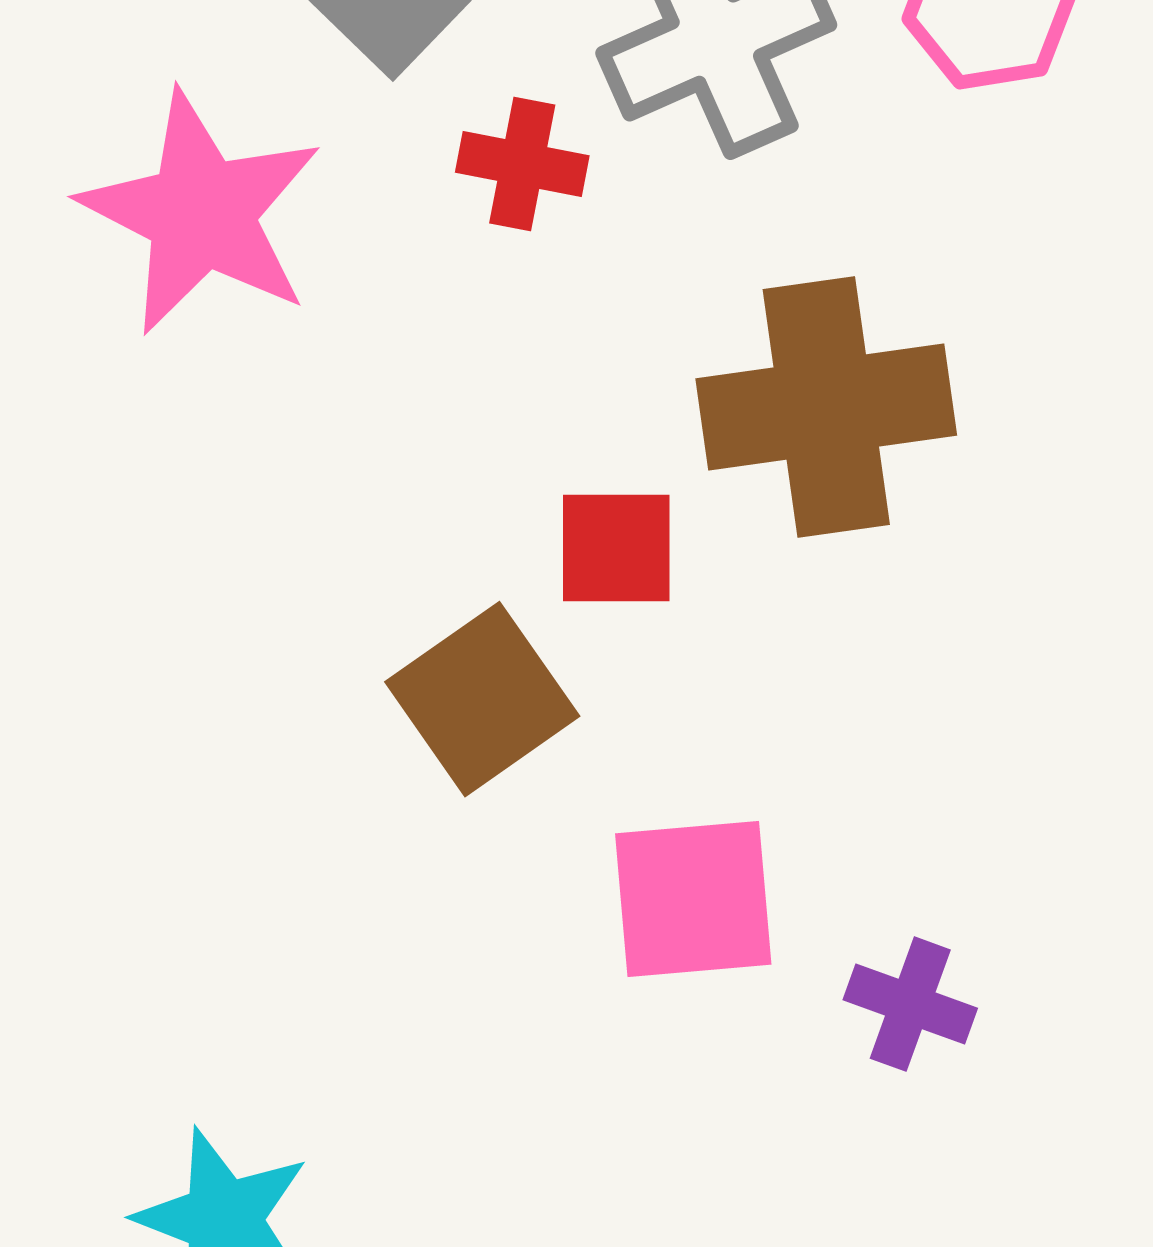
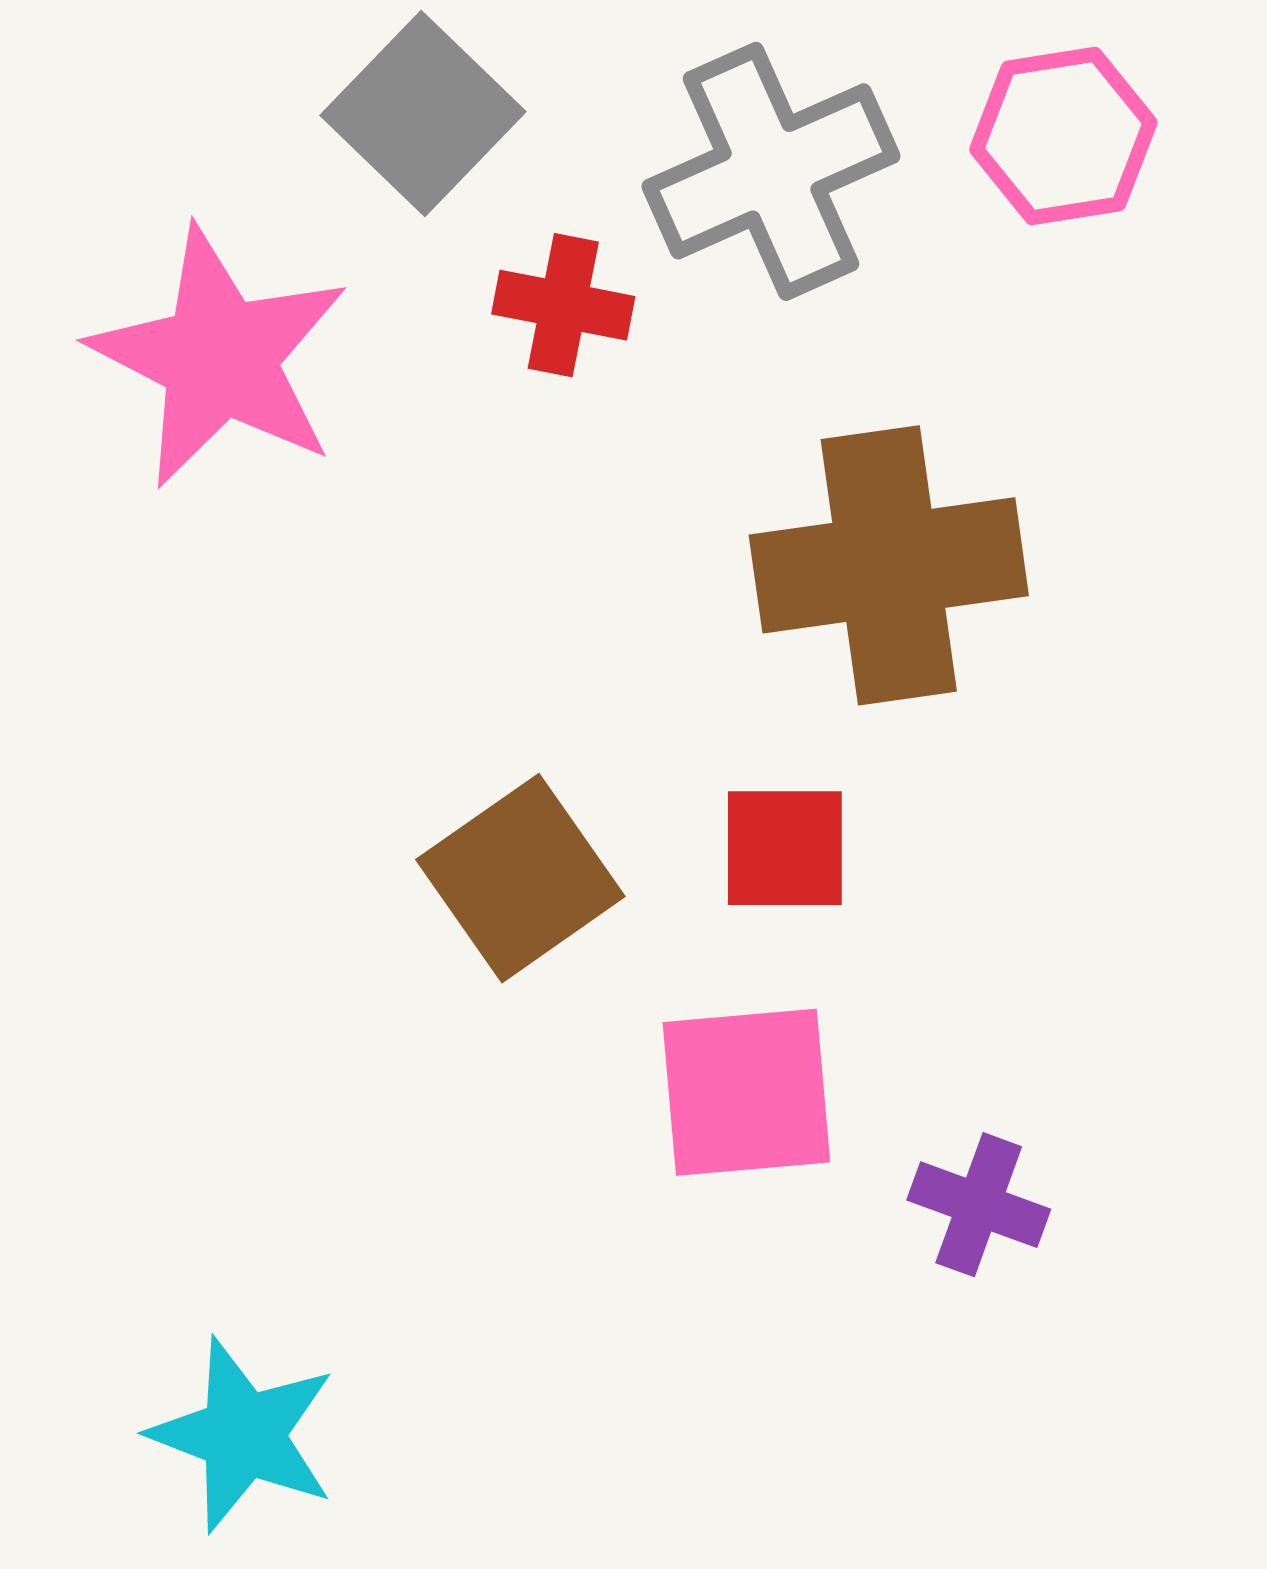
red square: (616, 548) -> (785, 848), moved

